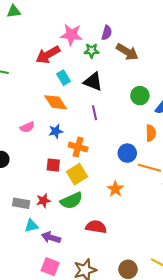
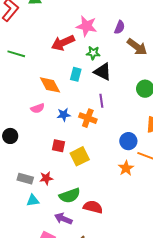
green star: (92, 51) -> (93, 53), moved
cyan rectangle: (63, 78) -> (76, 74), moved, turned 40
orange diamond: (56, 102) -> (50, 85), moved
orange cross: (78, 147) -> (88, 118), moved
orange star: (115, 189) -> (126, 168), moved
green semicircle: (71, 201) -> (70, 196), moved
purple arrow: (51, 237) -> (63, 219), moved

